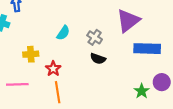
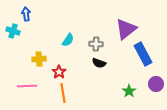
gray cross: (95, 37) -> (96, 44), turned -32
blue rectangle: (147, 49) -> (143, 54), turned 60
green star: (142, 91) -> (129, 91), moved

